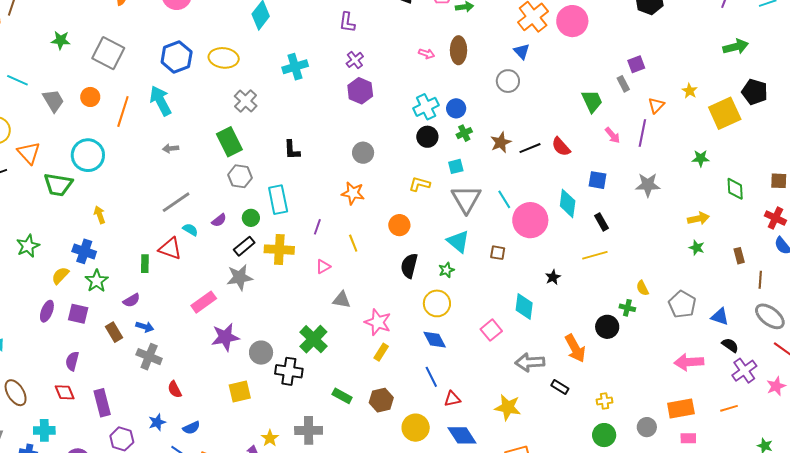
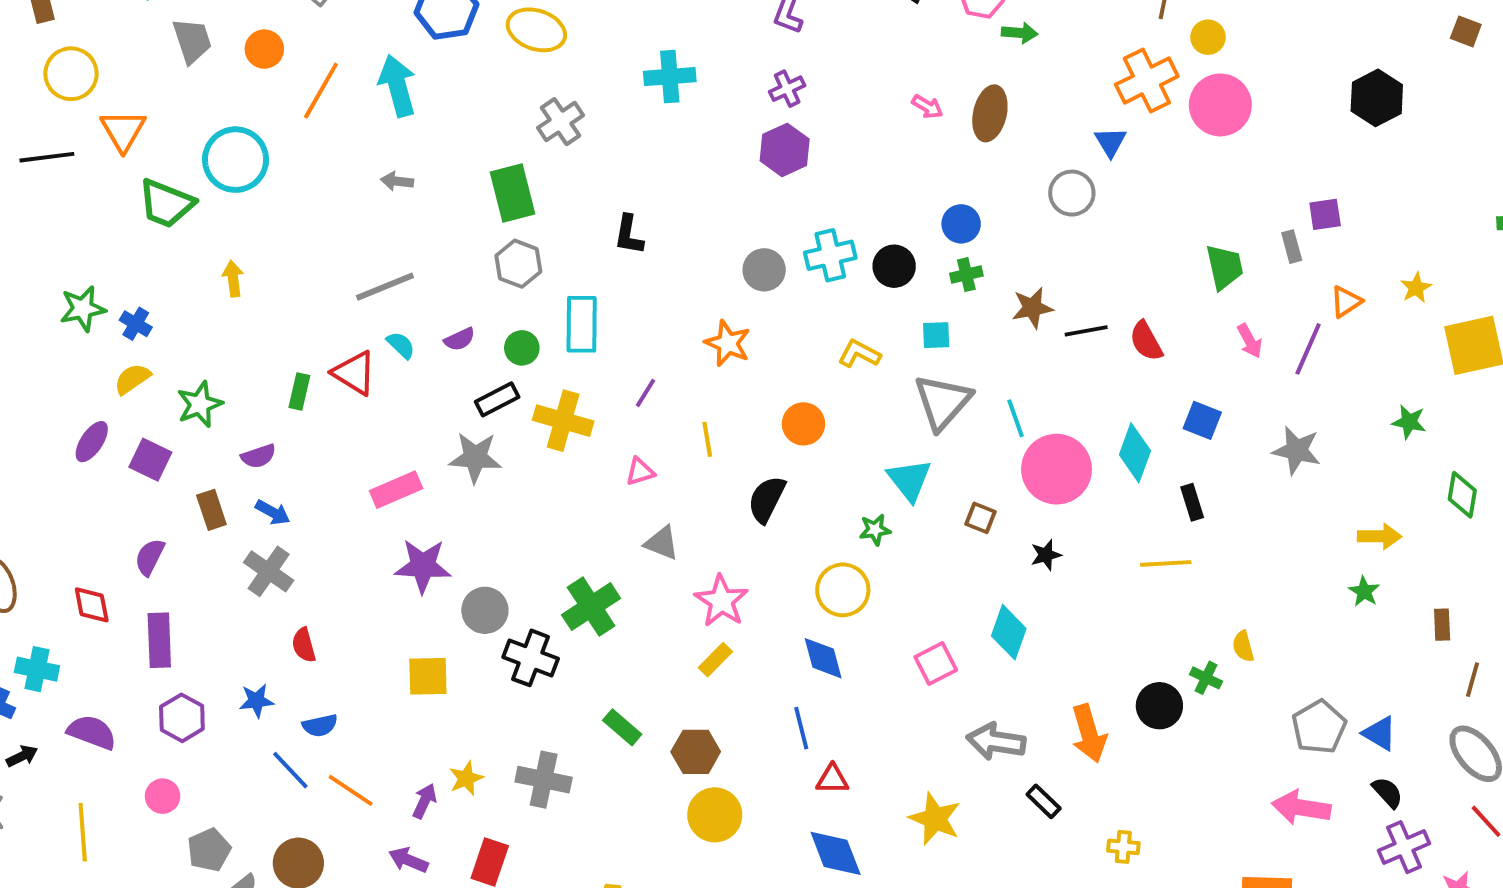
cyan cross: (426, 107) -> (830, 255), moved
blue cross: (84, 251) -> (136, 324), moved, size x0.7
black semicircle: (409, 266) -> (767, 499), moved
black star: (553, 277) -> (1046, 555), moved
gray pentagon: (682, 304) -> (1319, 727), moved
purple semicircle: (72, 361) -> (150, 557), moved
yellow circle: (416, 428) -> (715, 815), moved

